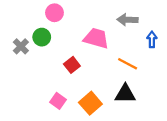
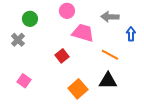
pink circle: (54, 13) -> (67, 11), moved
green circle: (42, 37) -> (30, 19), moved
pink square: (58, 101) -> (24, 81), moved

